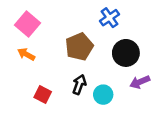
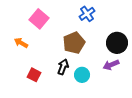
pink square: (28, 24) -> (39, 19), moved
brown pentagon: (79, 47) -> (74, 43), moved
black circle: (126, 53) -> (117, 43), moved

